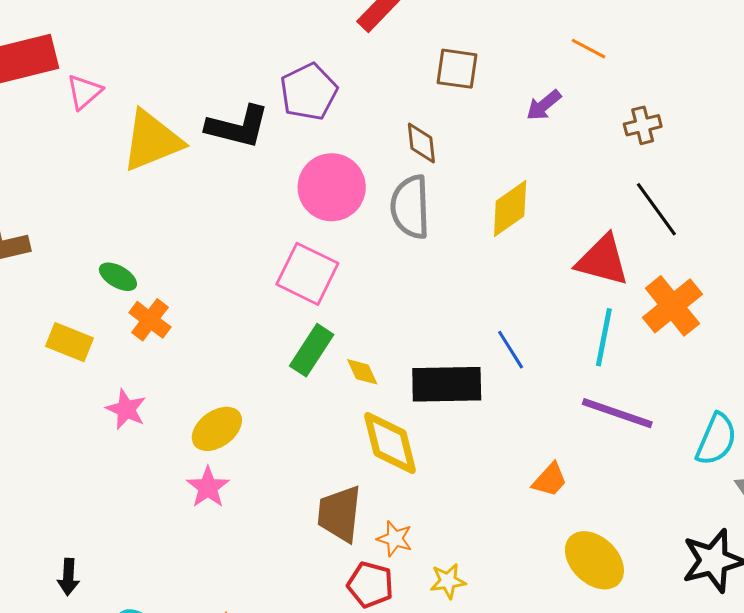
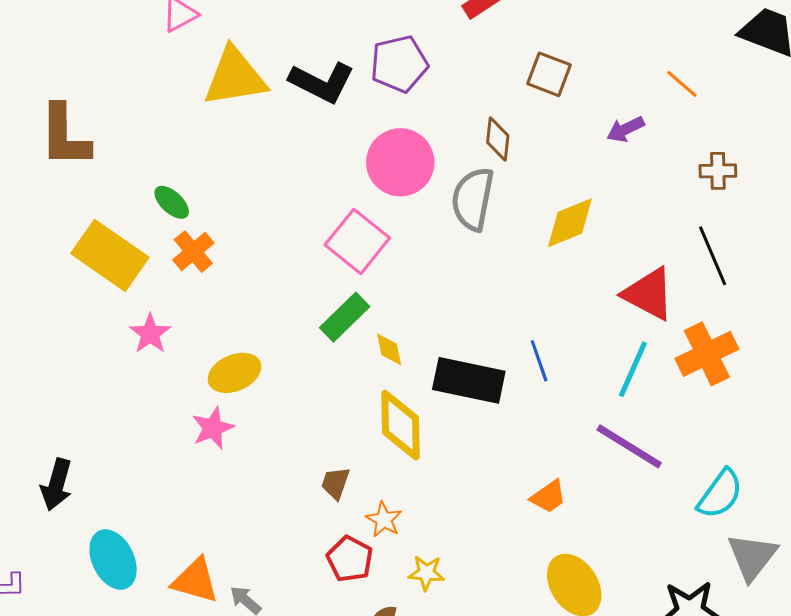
yellow rectangle: (70, 342) -> (110, 255), size x1.6
brown trapezoid: (340, 514) -> (335, 483), size x0.6
black arrow: (68, 577) -> (57, 485), size x1.4

